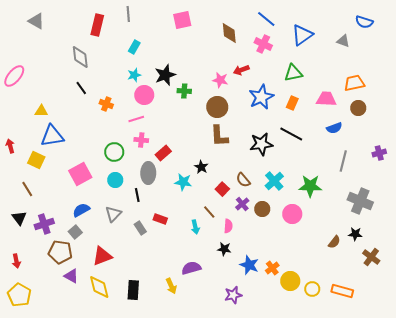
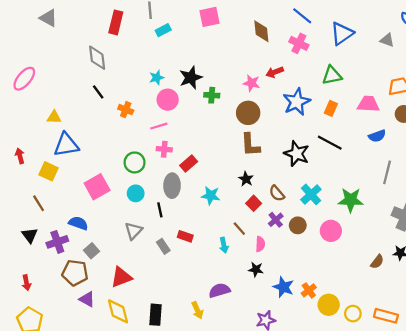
cyan rectangle: (134, 47) -> (163, 30), moved, turned 32
black star: (261, 144) -> (297, 154), turned 30
black star: (201, 167) -> (246, 179), moved
blue semicircle: (81, 210) -> (78, 223), moved, turned 48

